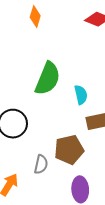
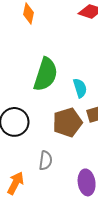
brown pentagon: (69, 150) -> (67, 122), moved

